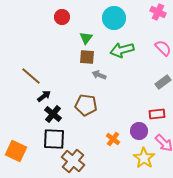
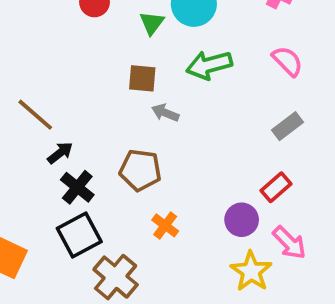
green triangle: (86, 38) -> (152, 23), moved
red rectangle: (157, 114) -> (276, 187), turned -35
black square: (54, 139) -> (79, 235), turned -30
orange cross: (113, 139) -> (165, 225), moved

